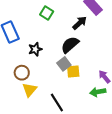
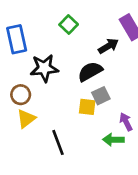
black star: (35, 49) -> (44, 68), size x1.5
gray square: (64, 64) -> (101, 96), moved

